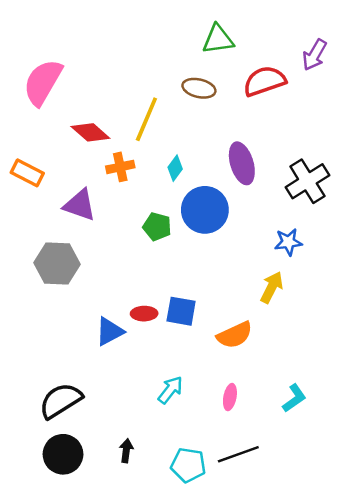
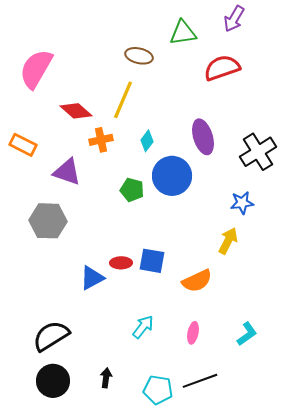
purple arrow: (315, 55) -> (234, 19), moved
brown ellipse: (199, 88) -> (139, 56), moved

